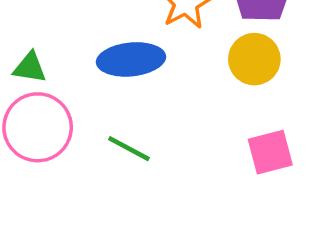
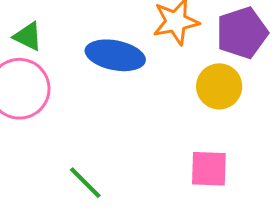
green line: (129, 149) -> (85, 183), moved

